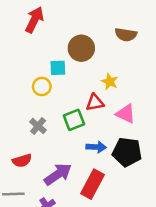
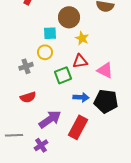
yellow star: (110, 82) -> (82, 38), moved
yellow circle: (42, 86) -> (45, 52), moved
gray cross: (38, 126) -> (26, 66), moved, turned 32
red semicircle: (22, 161) -> (28, 97), moved

